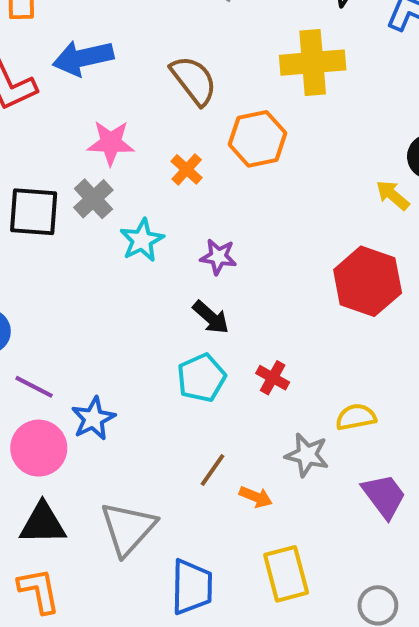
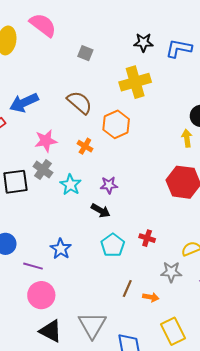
yellow arrow: (393, 195) -> (187, 138), turned 54
black arrow: (211, 317) -> (101, 211), moved
blue star: (93, 419) -> (61, 249), moved
black triangle: (43, 524) -> (51, 331), turned 40

